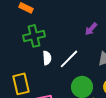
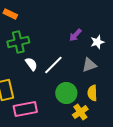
white semicircle: (47, 58) -> (31, 64), turned -32

